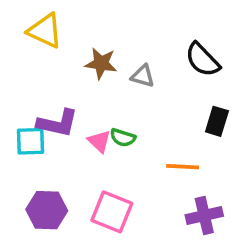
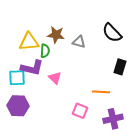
yellow triangle: (45, 31) -> (29, 42), moved, turned -30
green semicircle: (123, 138) -> (45, 51), moved, turned -104
purple hexagon: (47, 210) -> (18, 106), moved
pink square: (112, 212) -> (80, 111), moved, size x0.7

